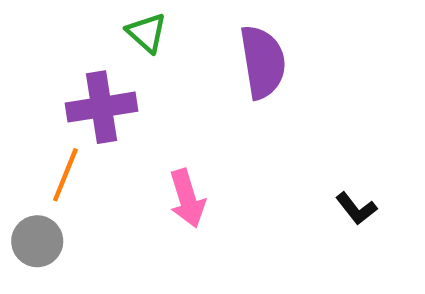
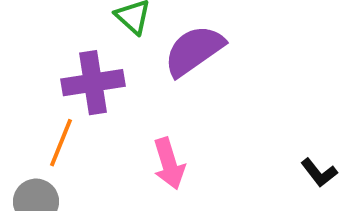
purple semicircle: (263, 62) -> (194, 51), moved, turned -116

